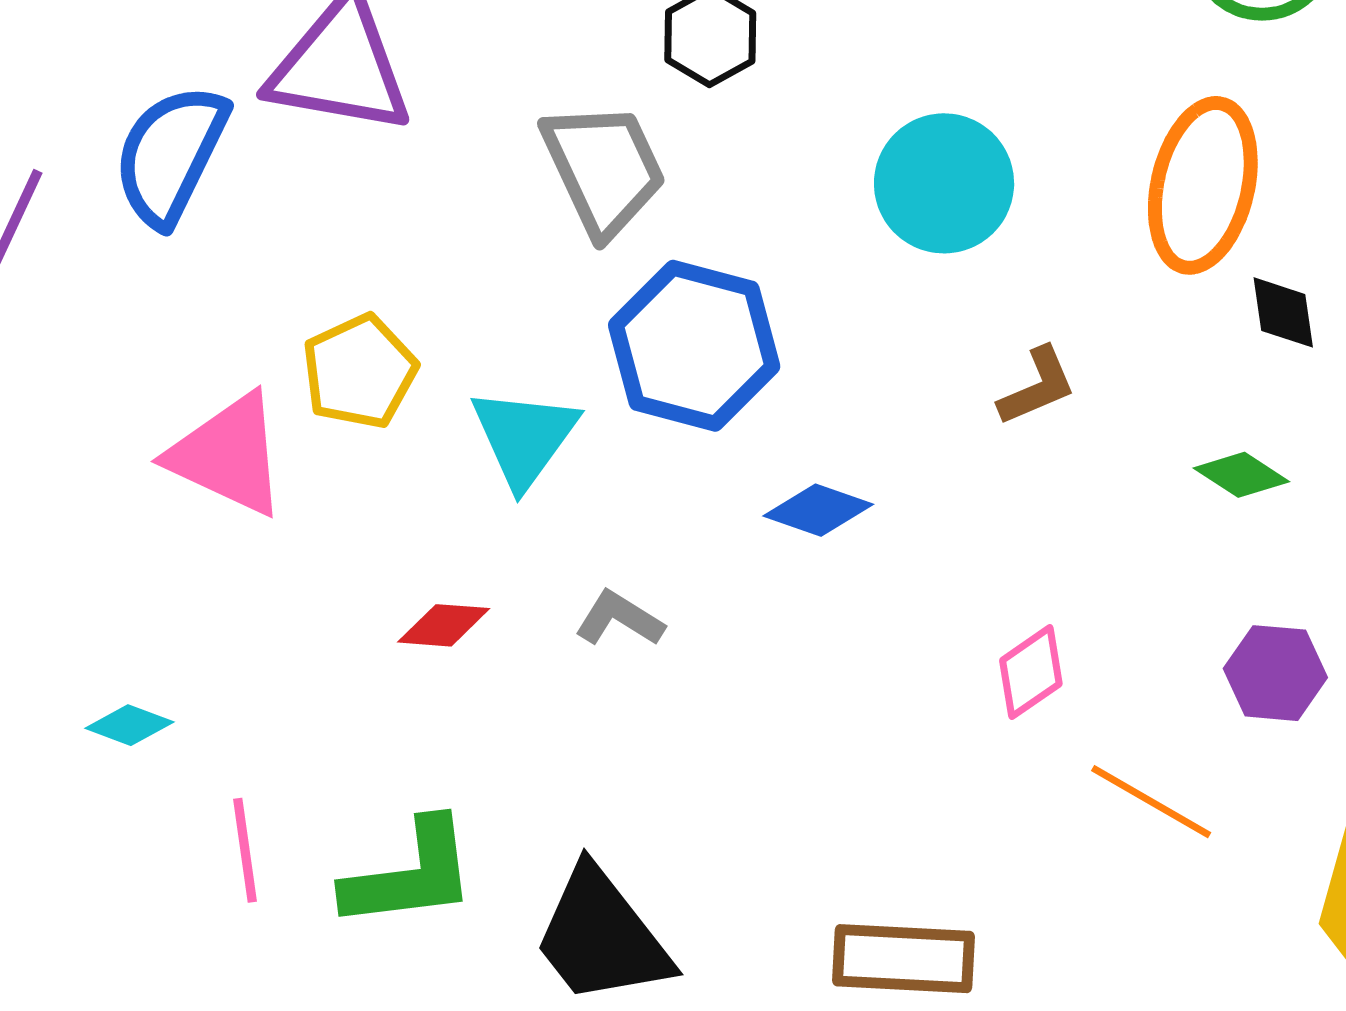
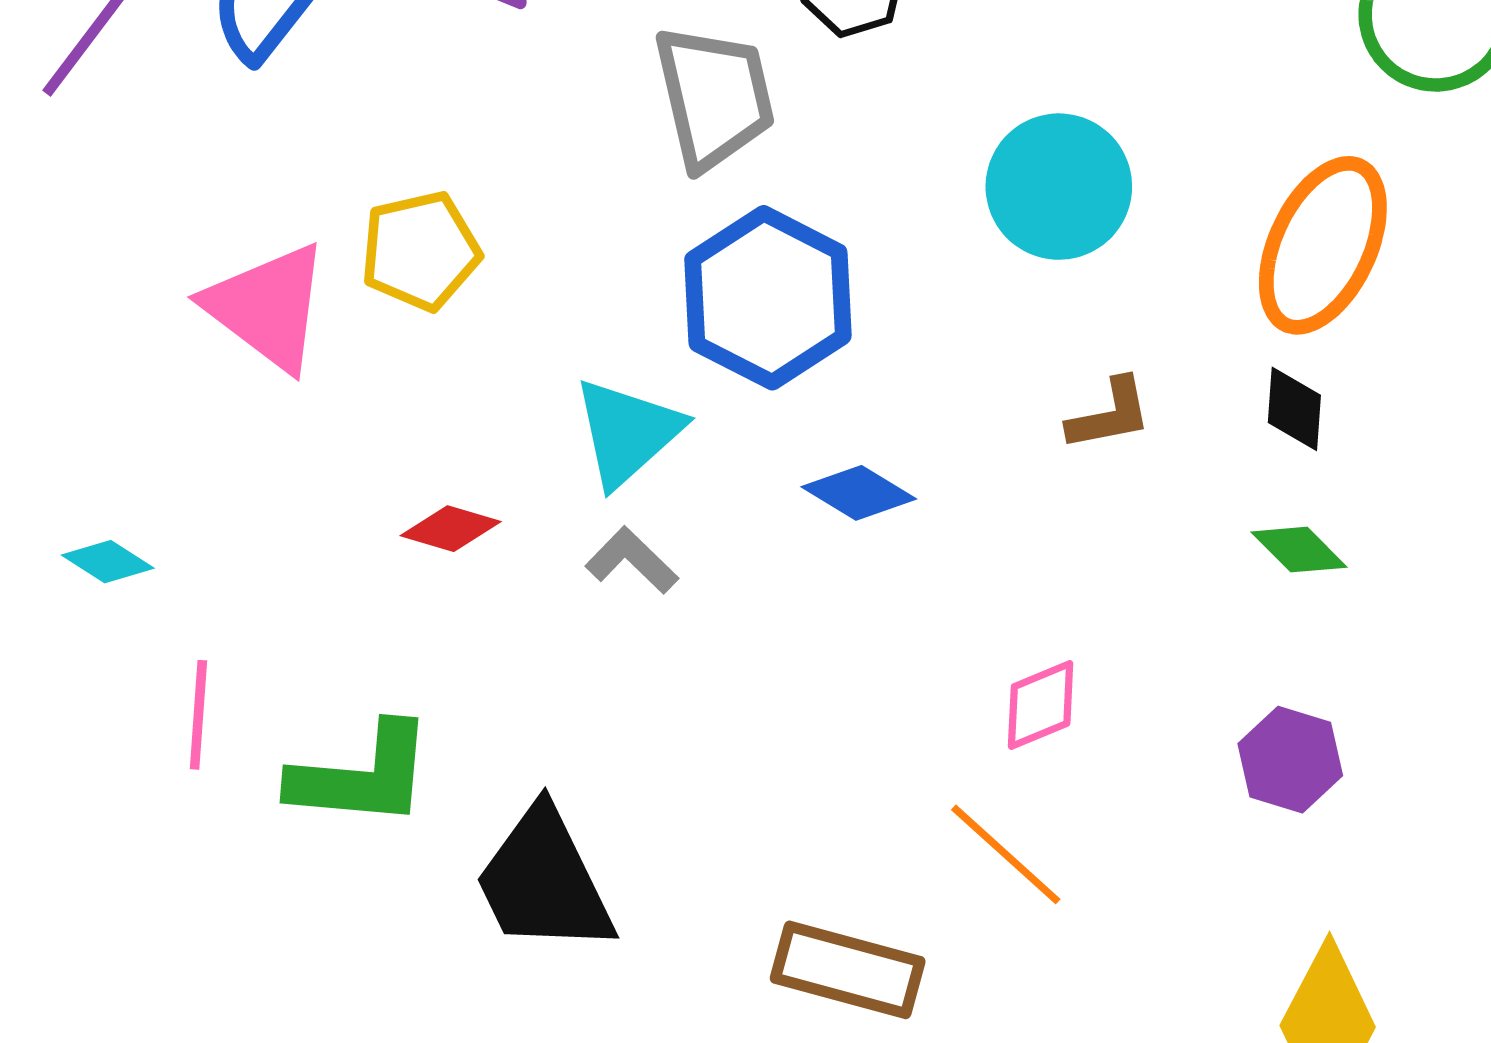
black diamond: (1283, 312) -> (1294, 409), moved
cyan triangle: (524, 437) -> (627, 432), moved
orange line: (1151, 802) -> (1006, 854), moved

